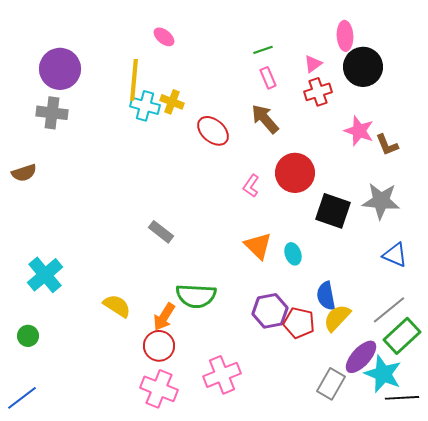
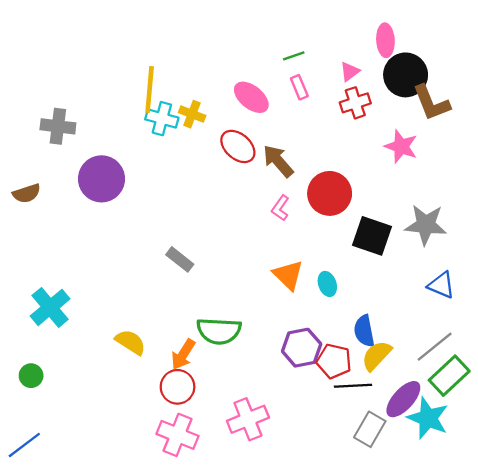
pink ellipse: (164, 37) -> (251, 97), moved, size x1.5
purple circle: (60, 69) -> (101, 179), moved
brown arrow: (265, 119) -> (278, 161), moved
brown L-shape: (387, 145) -> (431, 103), moved, size x1.5
black line: (402, 398) -> (353, 386), moved

